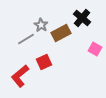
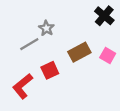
black cross: (82, 18) -> (104, 16), moved
brown rectangle: (61, 33) -> (79, 52), moved

